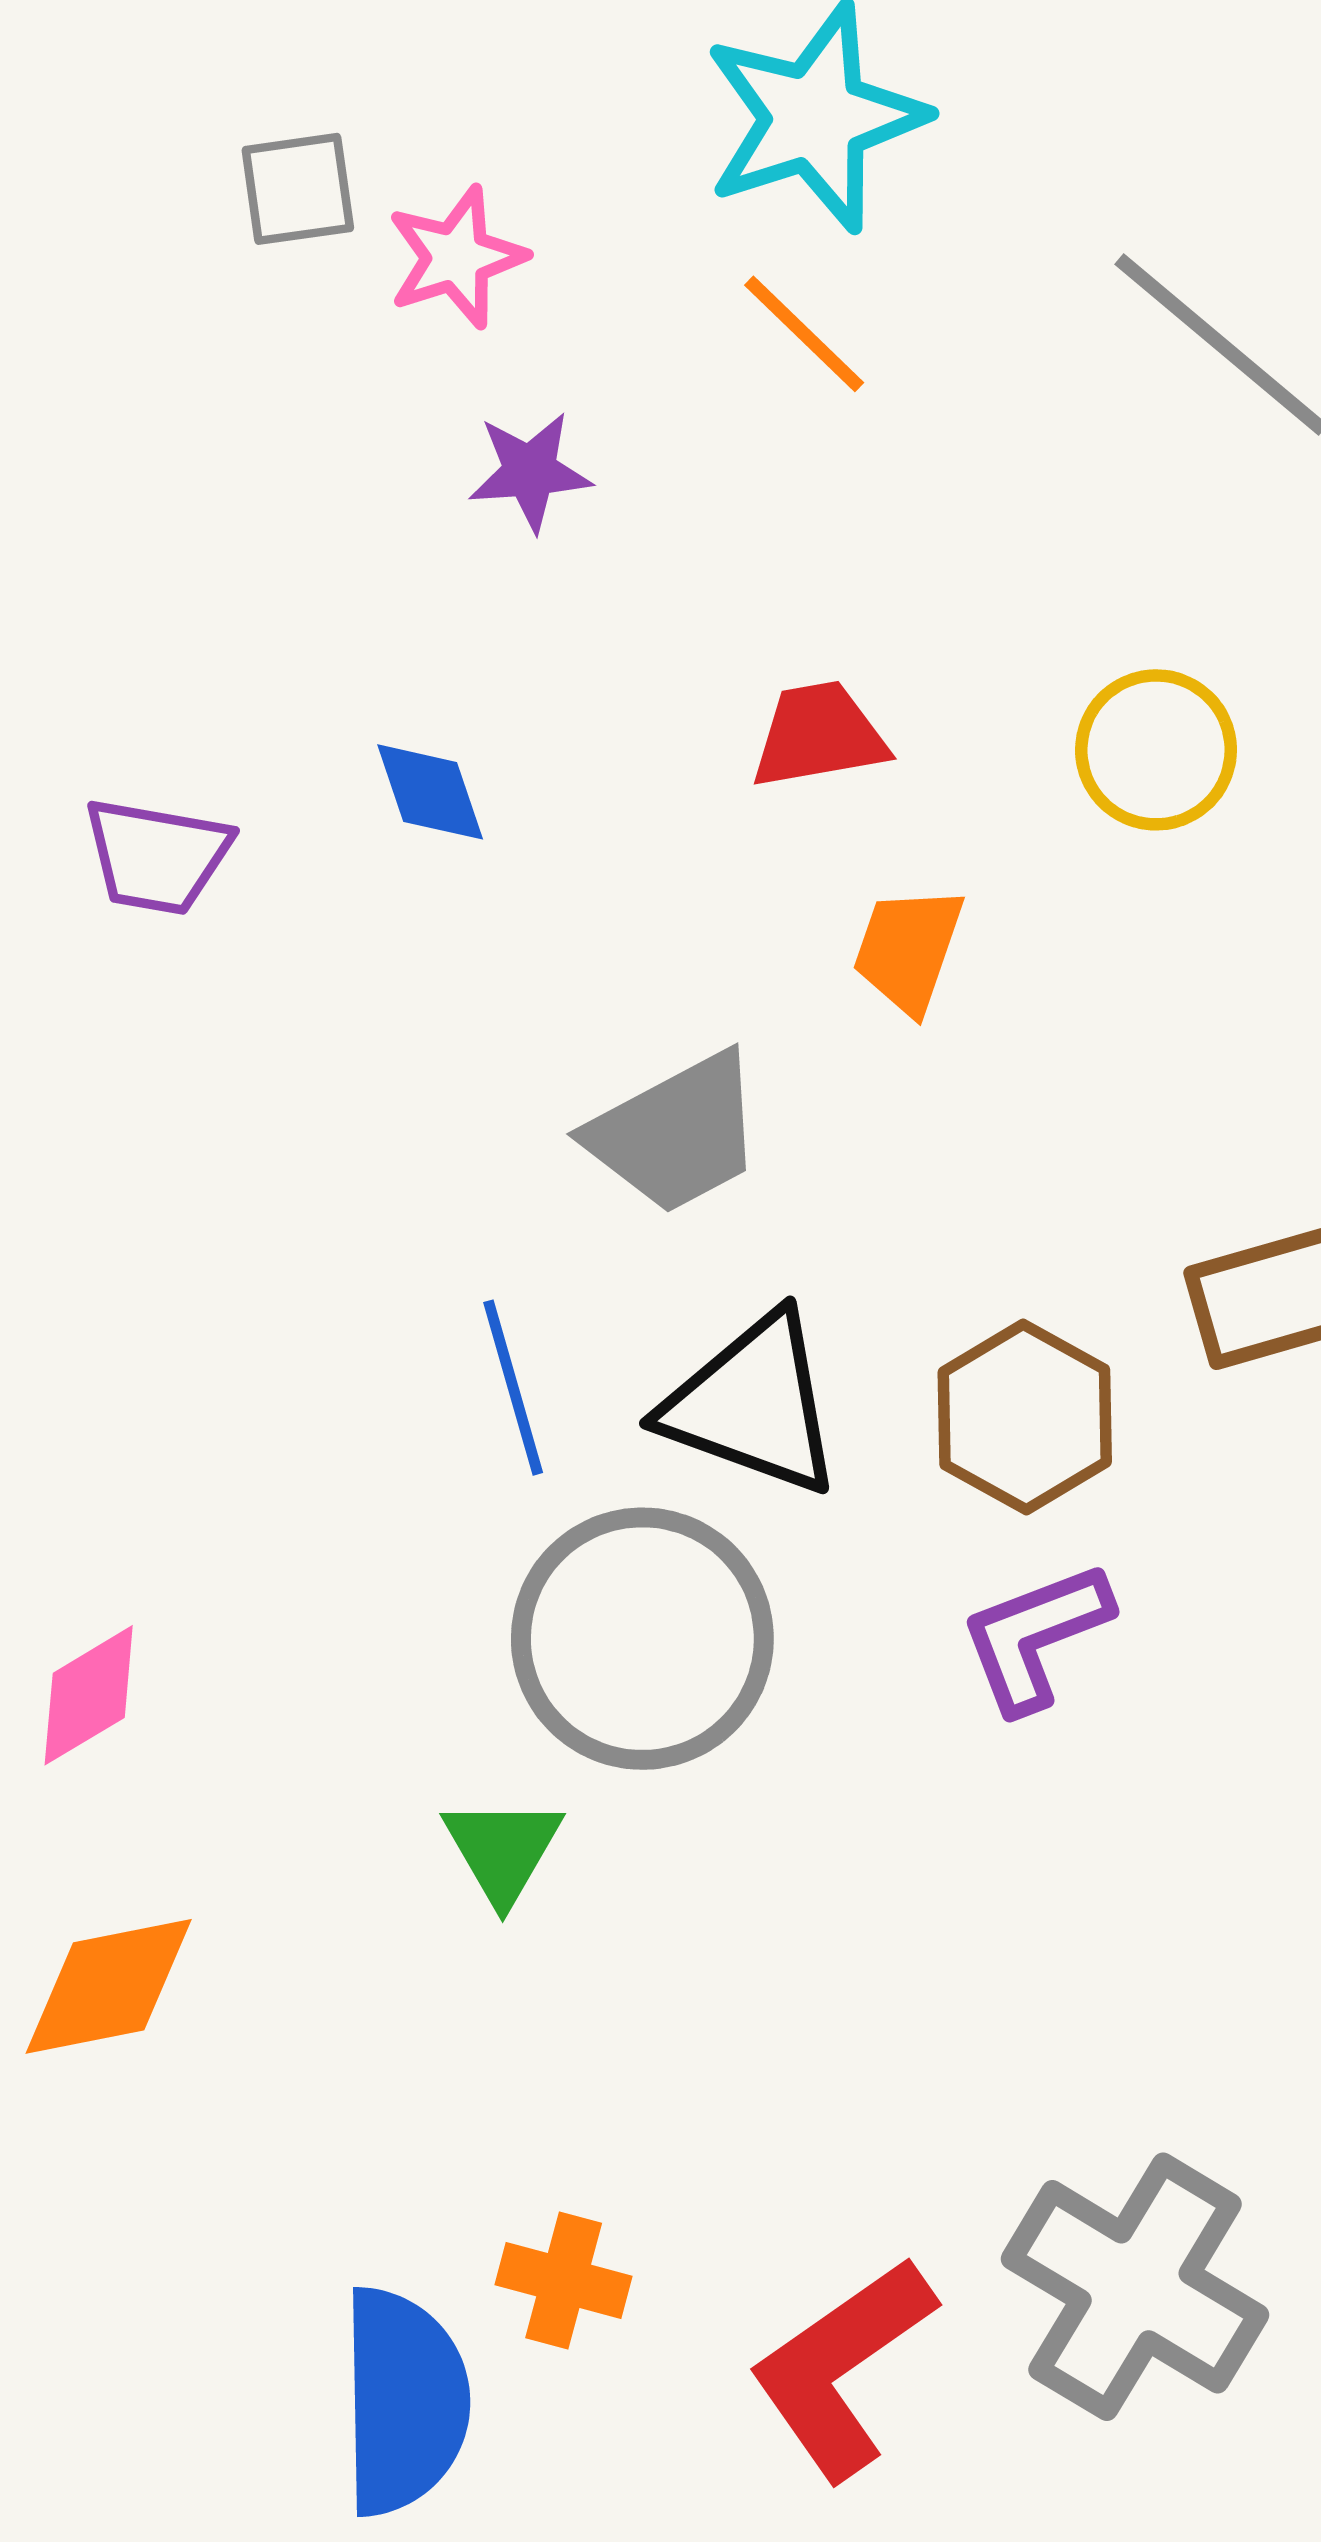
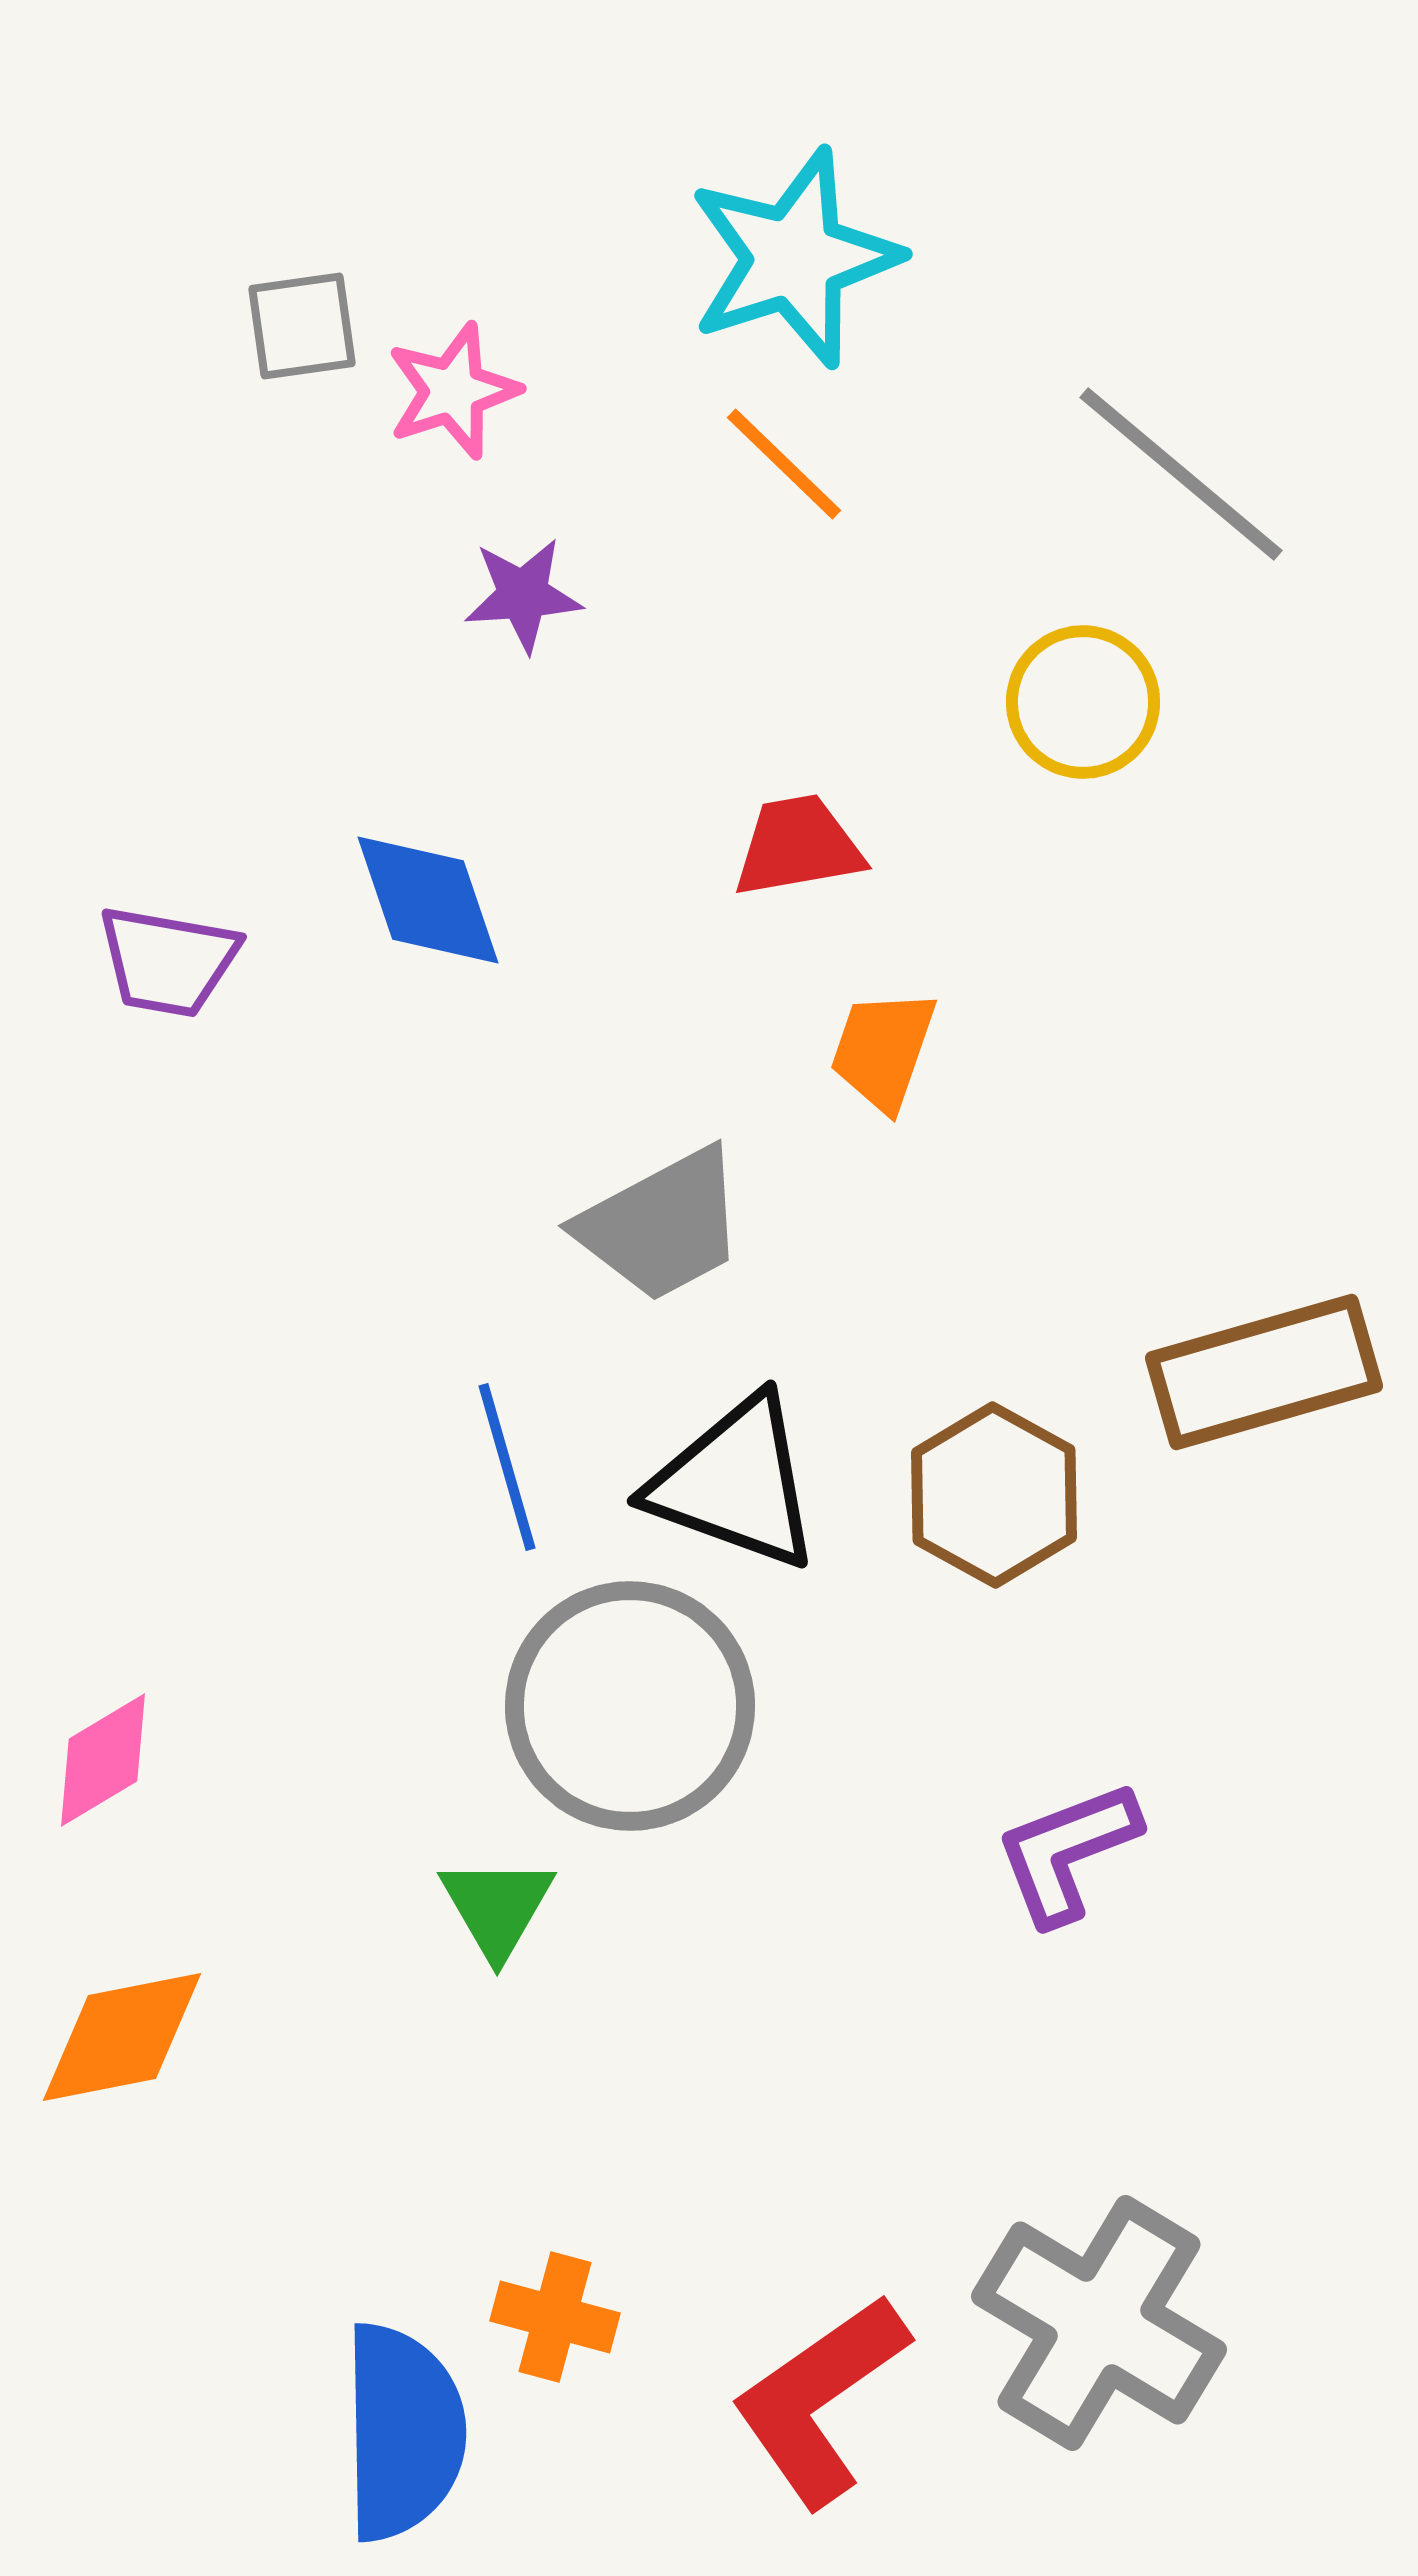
yellow circle: (1156, 750) -> (1083, 702), moved
blue diamond: (430, 792) -> (428, 900), size x1.4
purple L-shape: (1035, 1637) -> (1067, 1852), moved

